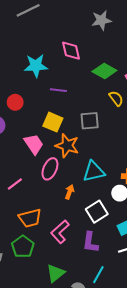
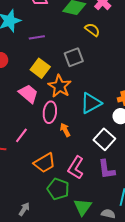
yellow square: (53, 122) -> (40, 68), turned 30
orange star: (67, 146) -> (60, 86), turned 30
orange arrow: (70, 192) -> (65, 130), moved, turned -32
green pentagon: (23, 247) -> (58, 189), moved

